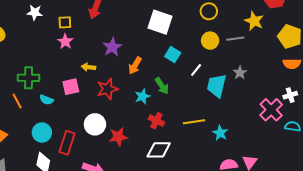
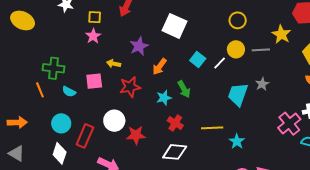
white square: (160, 22) -> (174, 26), moved
white line: (196, 70) -> (220, 63), moved

